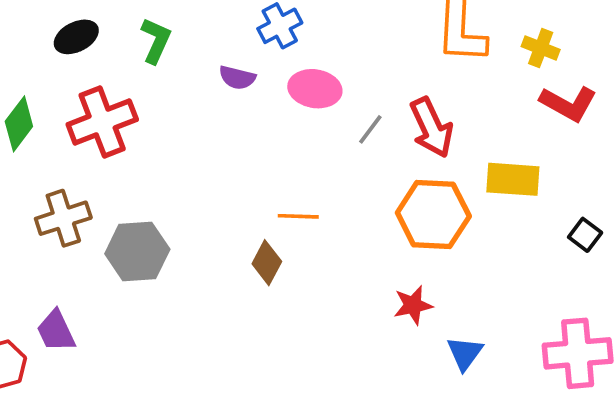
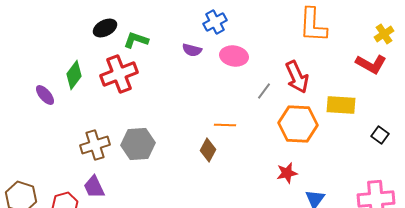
green L-shape: (156, 41) -> (136, 40), moved, turned -95
yellow cross: (541, 48) -> (384, 34), moved, turned 36
gray line: (370, 129) -> (264, 91), moved
brown cross: (63, 218) -> (95, 145), moved

